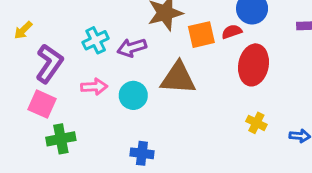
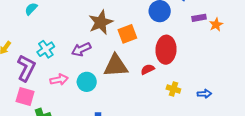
red semicircle: (232, 32) -> (148, 69), moved
cyan cross: (96, 40) -> (46, 49), moved

